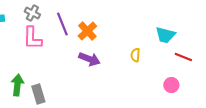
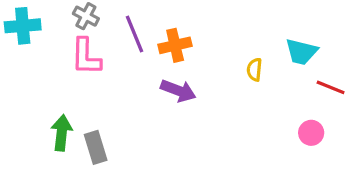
orange cross: (87, 31) -> (175, 45), turned 30
yellow semicircle: (135, 55) -> (254, 70), moved

